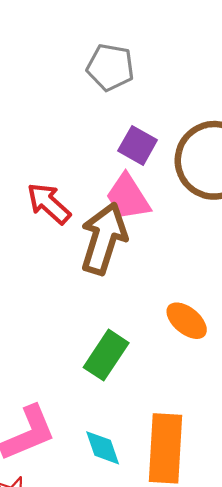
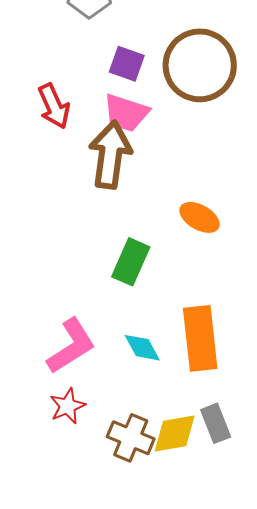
pink trapezoid: (128, 197) -> (126, 113), turned -30
red arrow: (49, 203) -> (54, 106), moved, turned -147

